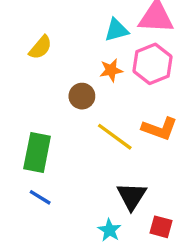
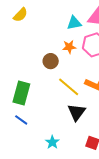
yellow semicircle: (40, 47) -> (20, 15), moved
black triangle: (132, 196) -> (77, 112), moved
cyan star: (109, 230) -> (52, 142), moved

